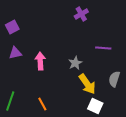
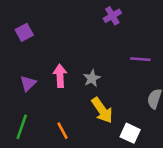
purple triangle: (15, 53) -> (28, 83), moved, turned -32
gray star: (75, 63) -> (92, 78), moved
yellow arrow: (87, 84) -> (102, 110), moved

